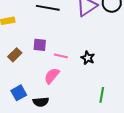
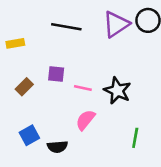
black star: (88, 58) -> (117, 91), size x1.5
pink semicircle: (52, 76) -> (85, 120), moved

